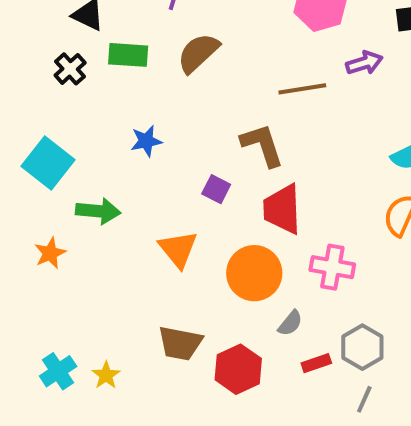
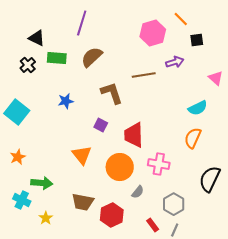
brown L-shape: (262, 145) -> (112, 93), moved
green arrow: (98, 211) -> (42, 183), moved
red rectangle: (316, 363) -> (153, 225), moved, turned 72
cyan cross: (58, 371) -> (22, 200), moved, turned -30

